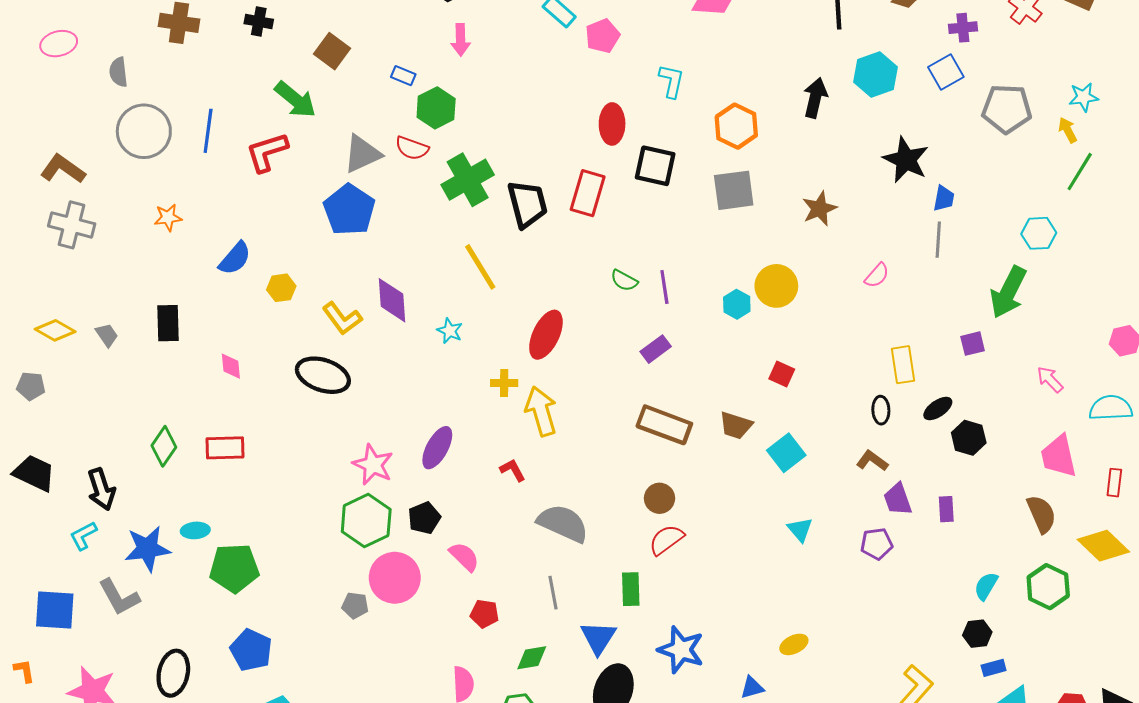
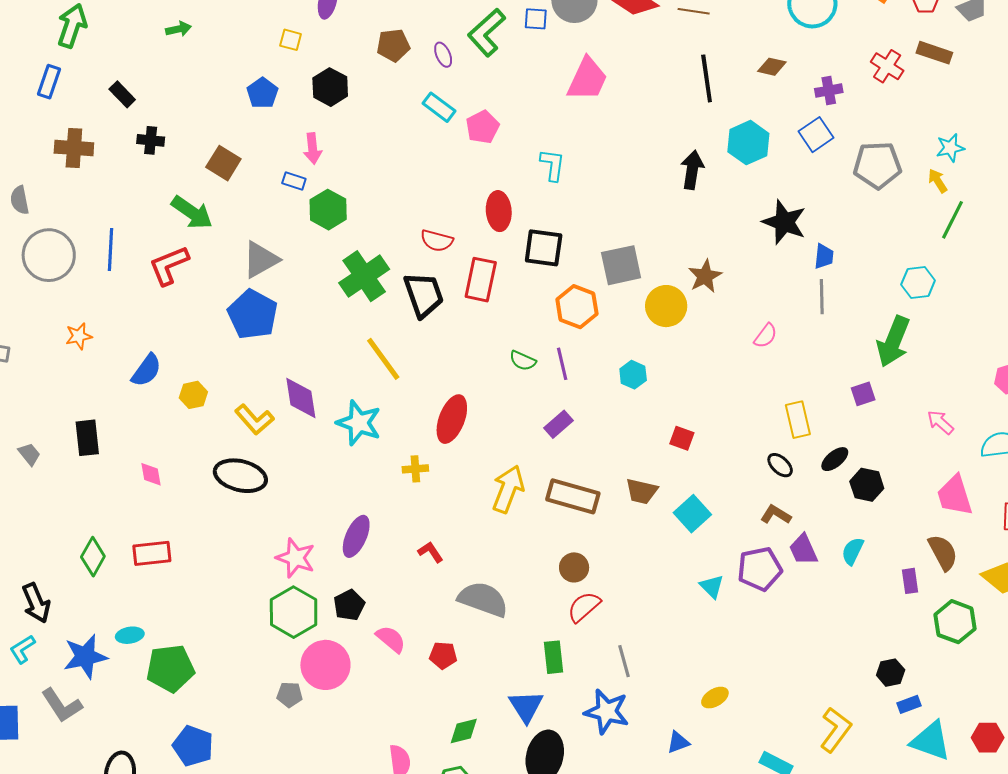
pink arrow: (461, 40) -> (313, 149), moved
orange hexagon: (736, 126) -> (577, 307), moved
red semicircle: (412, 148) -> (437, 241), moved
yellow circle: (776, 286) -> (666, 306), moved
cyan star: (450, 331) -> (359, 423), size x1.8
black ellipse: (881, 410) -> (780, 465), turned -40
yellow arrow: (541, 411) -> (508, 489), moved, turned 42
purple rectangle: (946, 509) -> (910, 581), moved
purple pentagon: (877, 544) -> (760, 569), moved, size x1.4
cyan semicircle: (986, 586) -> (853, 551), moved
gray line: (553, 593) -> (624, 661), moved
red pentagon: (485, 614) -> (443, 655), moved

